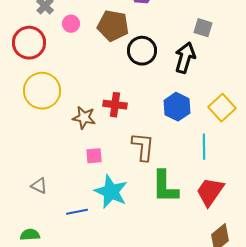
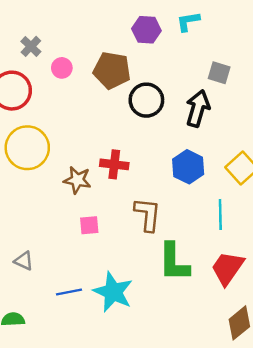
cyan star: (111, 192) -> (113, 292), moved

